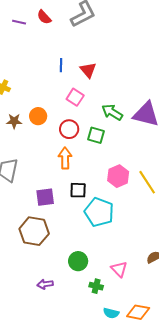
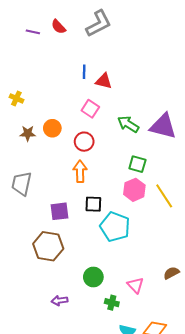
blue line: (61, 65) -> (84, 72), moved
red triangle: (88, 70) -> (104, 81), turned -36
green square: (96, 135) -> (137, 164), moved

